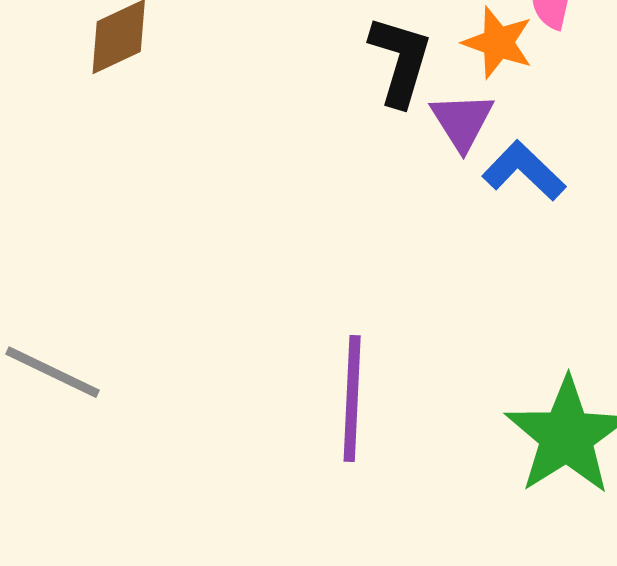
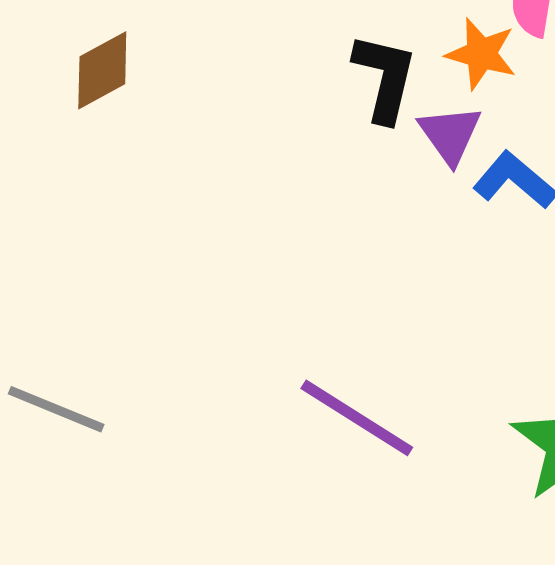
purple line: (352, 399) -> (357, 418), turned -57

